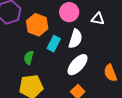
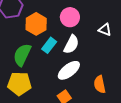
white triangle: (98, 19) -> (105, 30), moved
green semicircle: (29, 58) -> (22, 55), size x1.6

